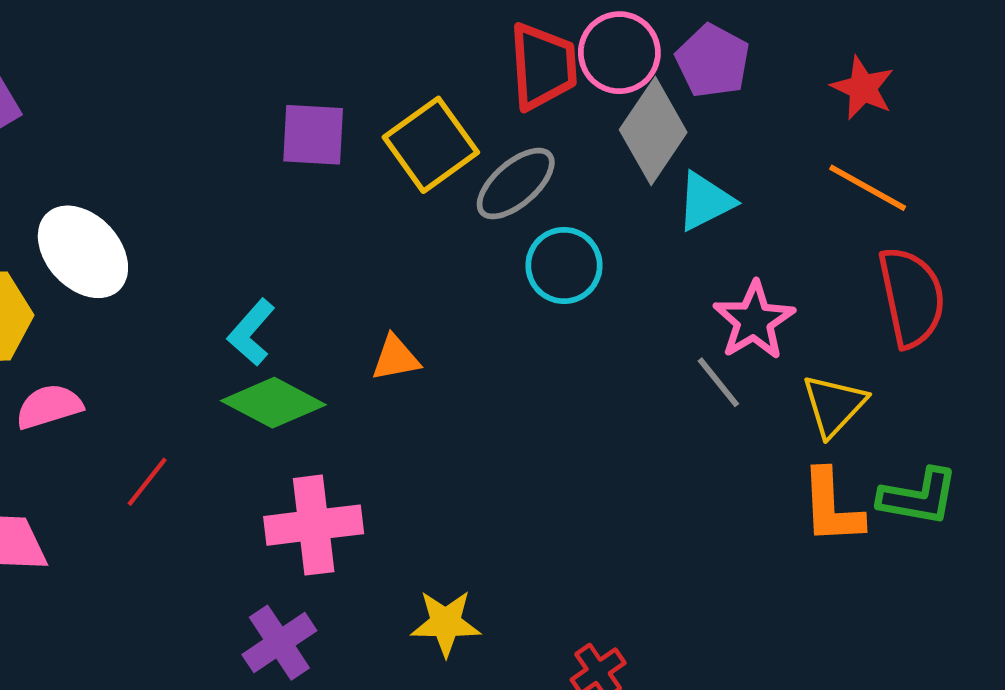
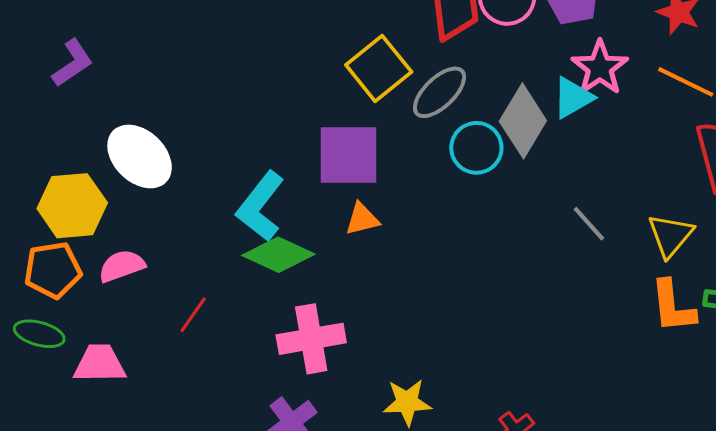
gray diamond: (653, 131) -> (523, 121), moved
purple square: (313, 135) -> (348, 155), moved, size x1.4
pink star: (754, 321) -> (600, 68), moved
cyan L-shape: (251, 332) -> (260, 206), size x1.5

